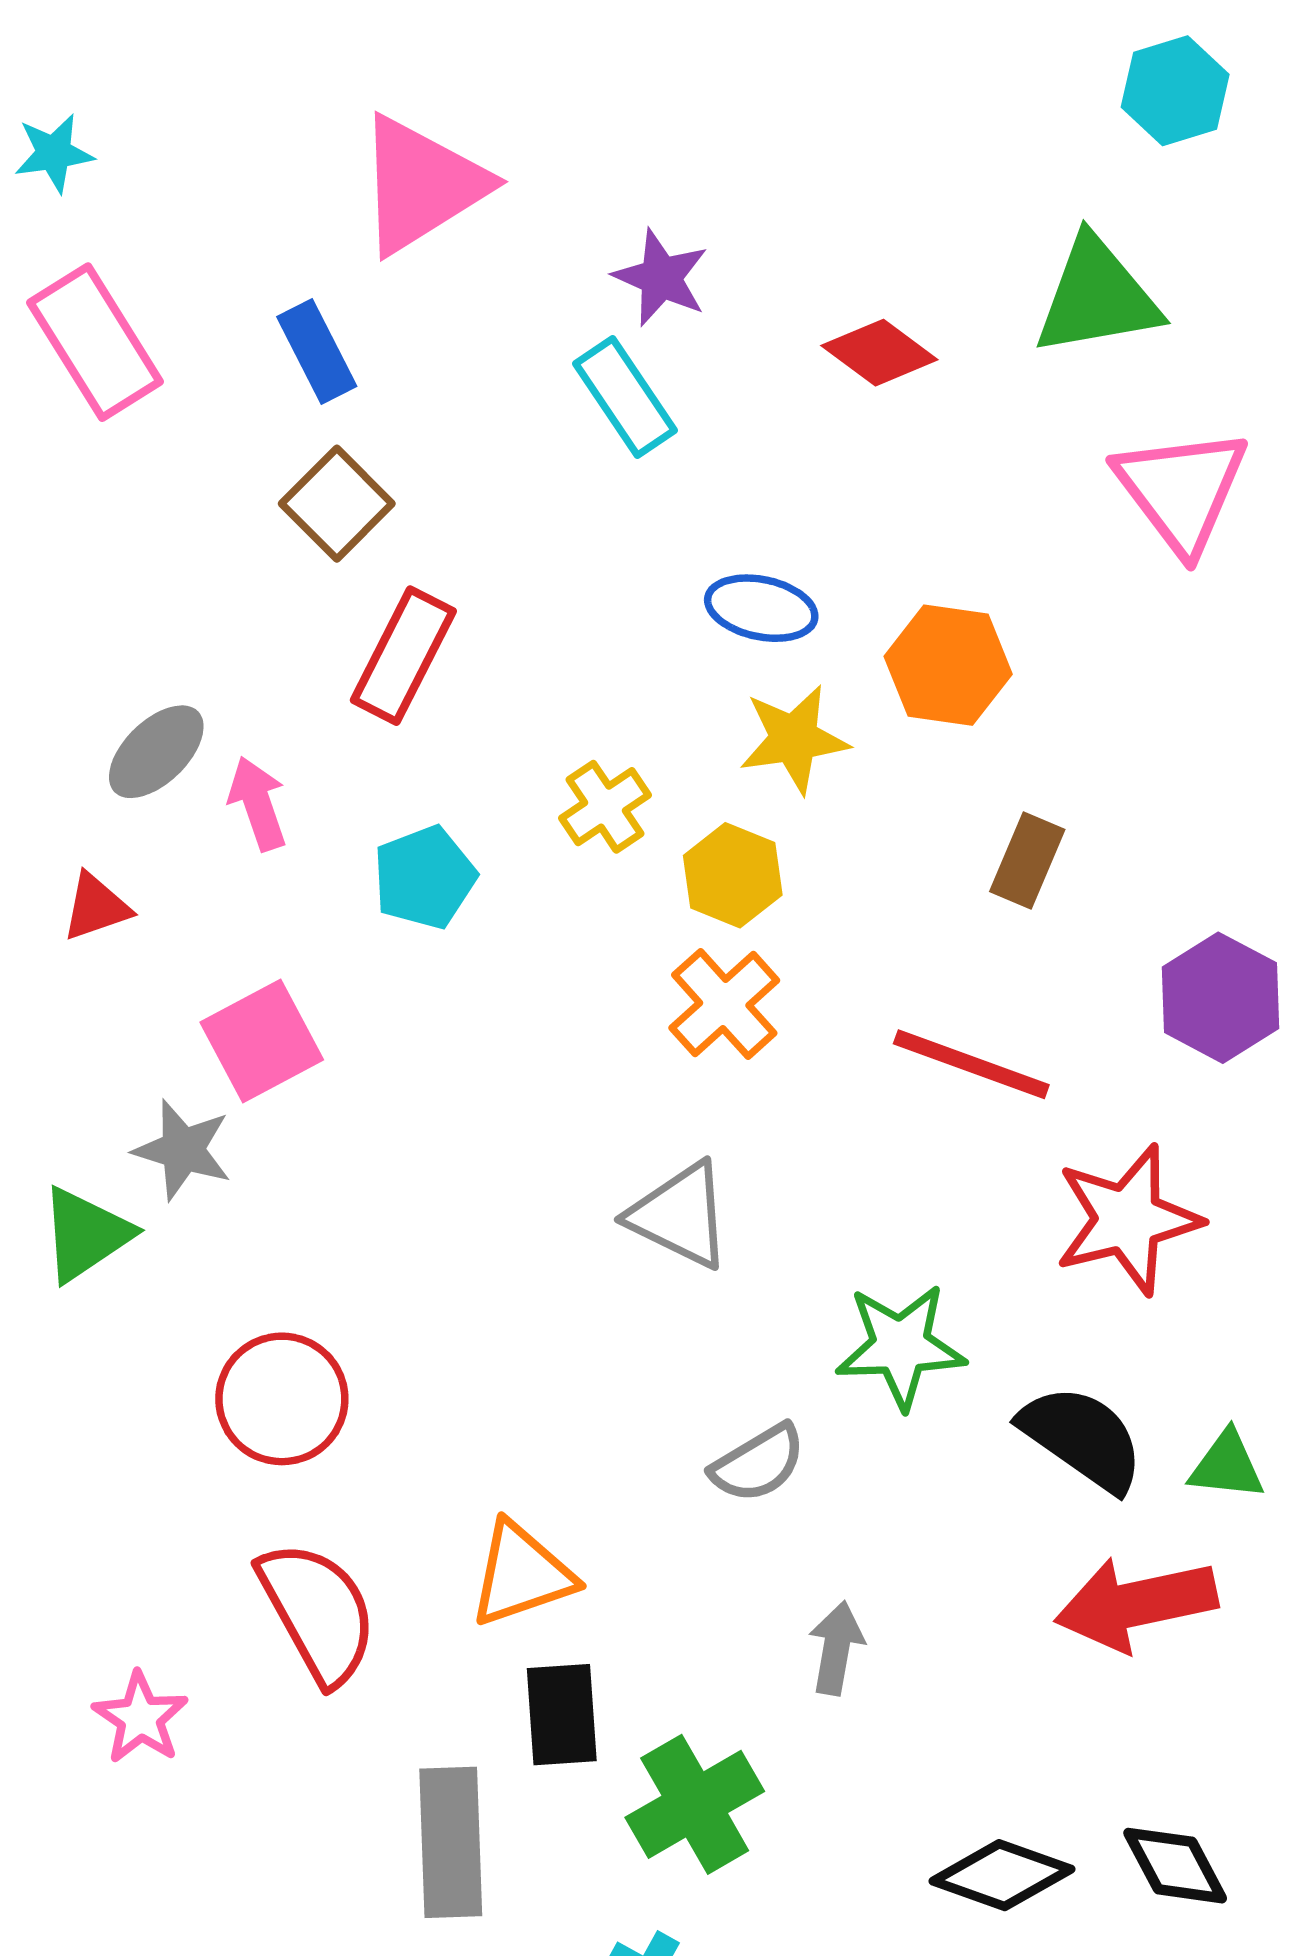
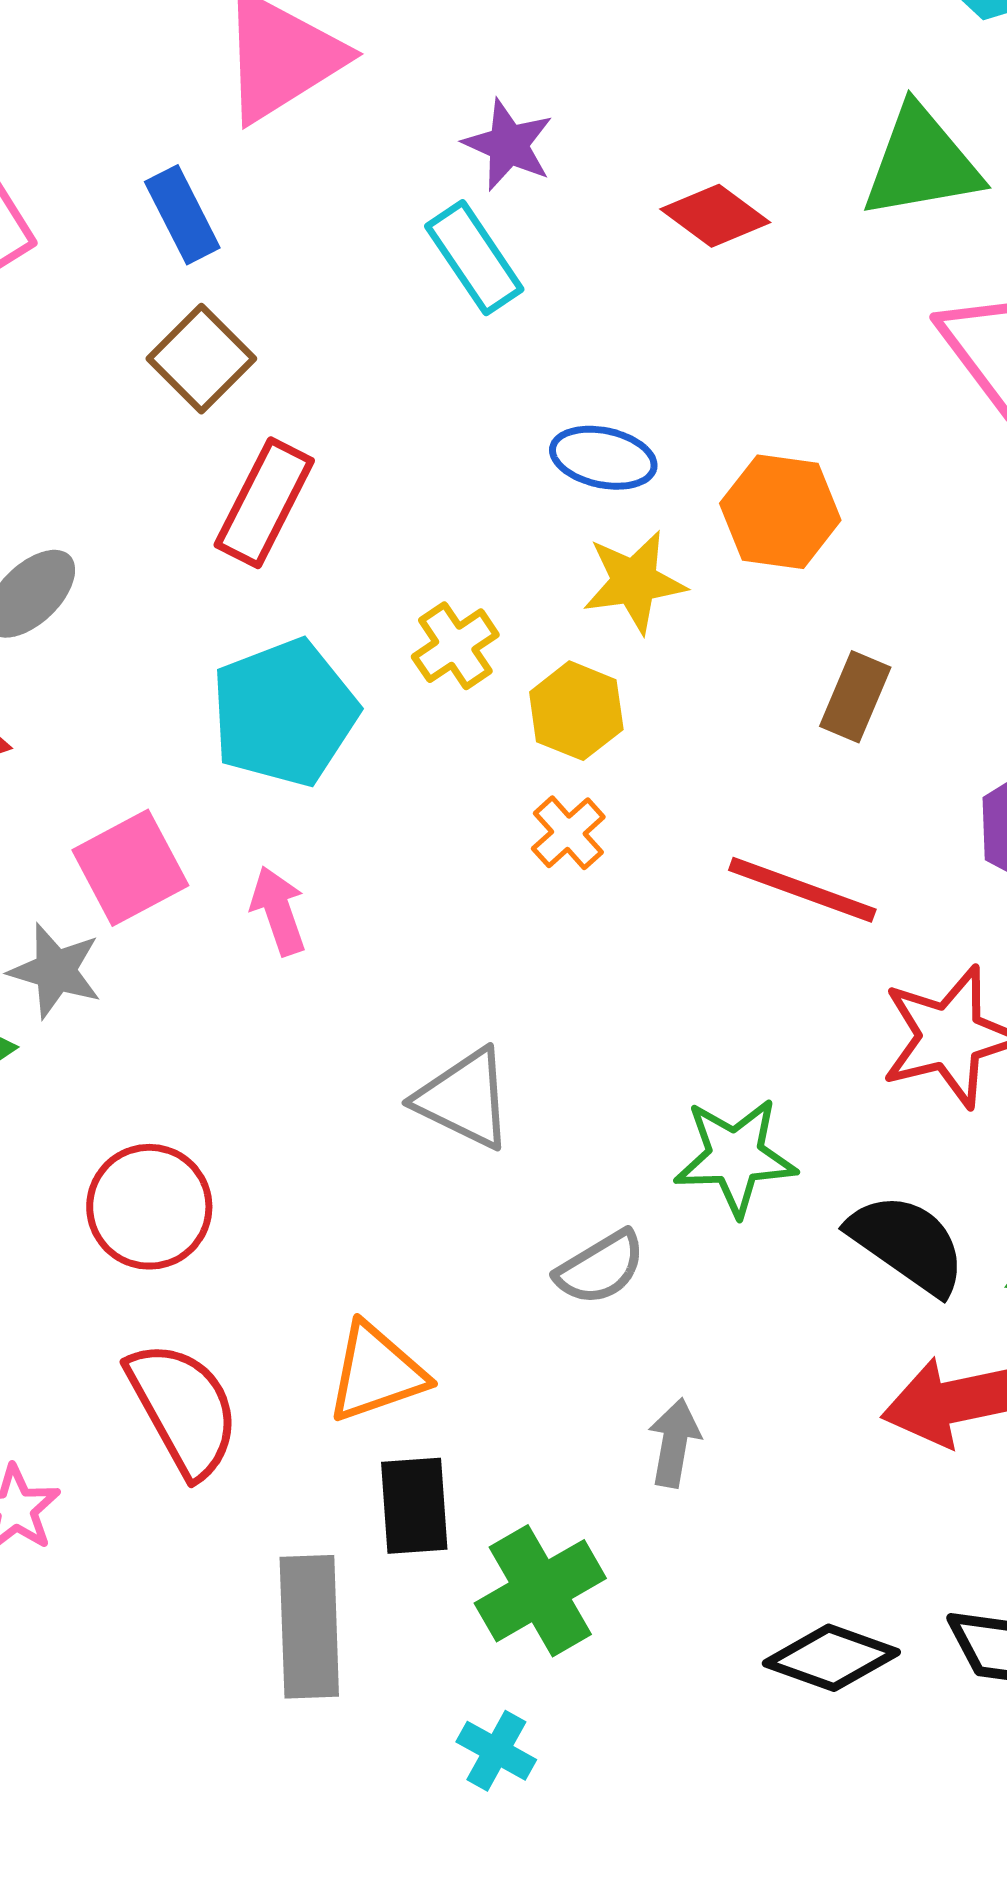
pink arrow: (258, 803) -> (278, 911), moved
cyan pentagon: (424, 877) -> (284, 713), size x1.5
orange cross: (724, 1004) -> (568, 833), size x0.7
gray triangle: (680, 1215) -> (464, 1099), moved

